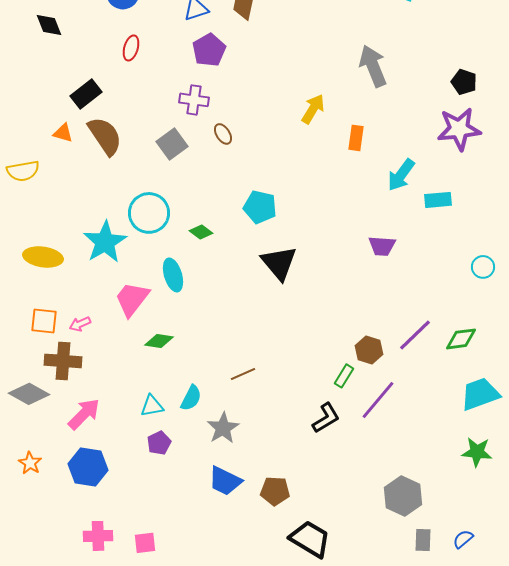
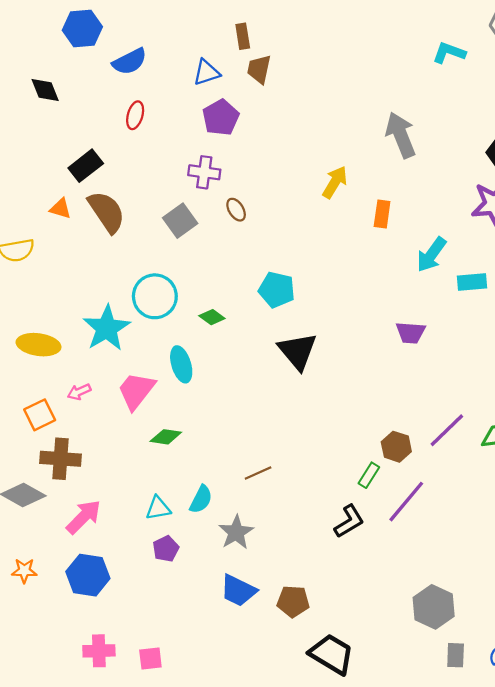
orange square: (44, 321) -> (40, 415), turned -32
pink arrow: (80, 324) -> (79, 392), moved
orange star: (30, 463) -> (24, 571), turned -30

